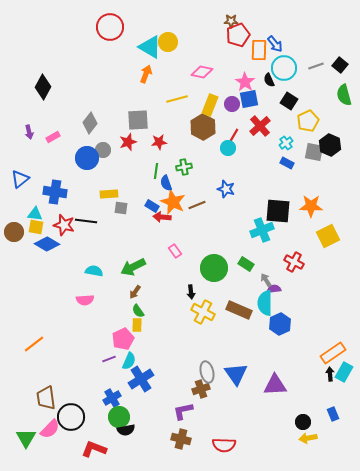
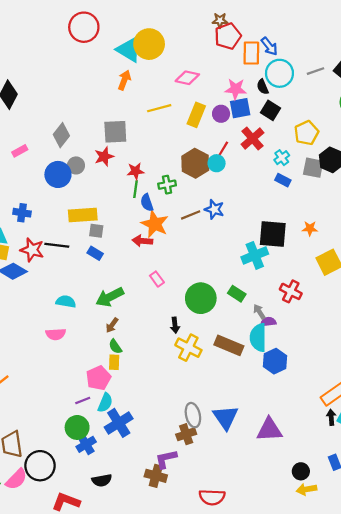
yellow circle: (168, 42) -> (149, 44), size x1.4
pink star: (245, 82) -> (236, 89), turned -30
black square: (289, 101) -> (270, 110), moved
brown hexagon: (203, 127) -> (195, 163), moved
red star: (159, 142) -> (136, 171), moved
blue cross: (55, 192) -> (22, 213), size x0.7
yellow rectangle: (109, 194) -> (83, 215), size x1.4
brown line: (197, 205) -> (191, 215), moved
blue rectangle: (152, 206) -> (95, 253), moved
orange star: (311, 206) -> (310, 228), size x0.6
green circle: (119, 417) -> (77, 427), moved
brown cross: (181, 439) -> (156, 476), moved

